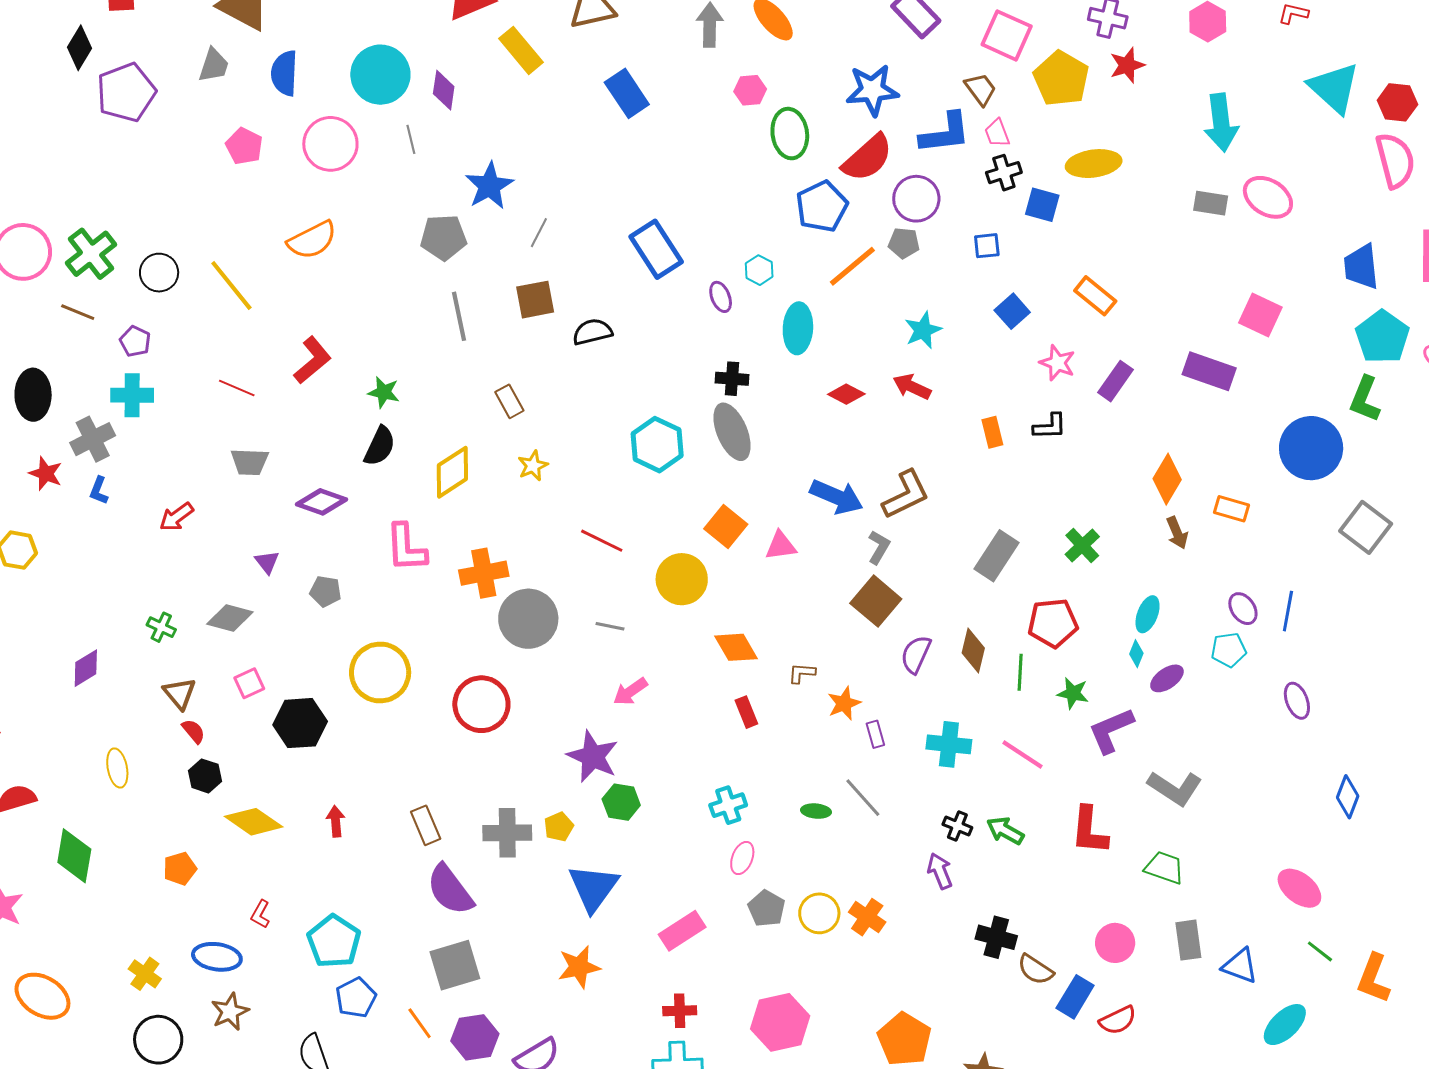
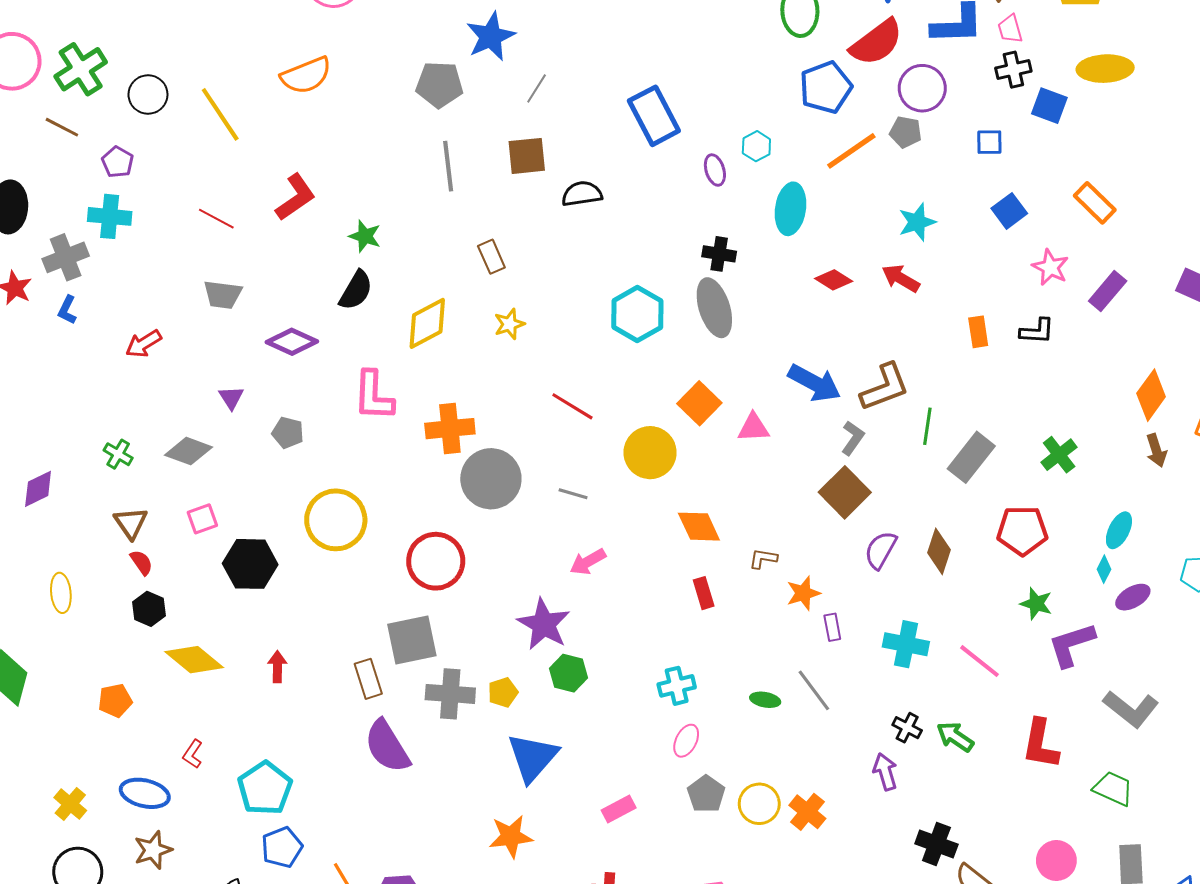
green line: (1020, 672) -> (927, 426), moved
pink rectangle: (682, 931) -> (619, 809), size x0.7
gray square: (455, 965) -> (412, 640), moved

